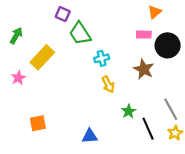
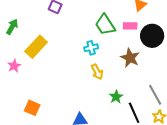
green trapezoid: (80, 34) -> (105, 25), moved
orange square: (38, 123) -> (32, 108), turned 35

